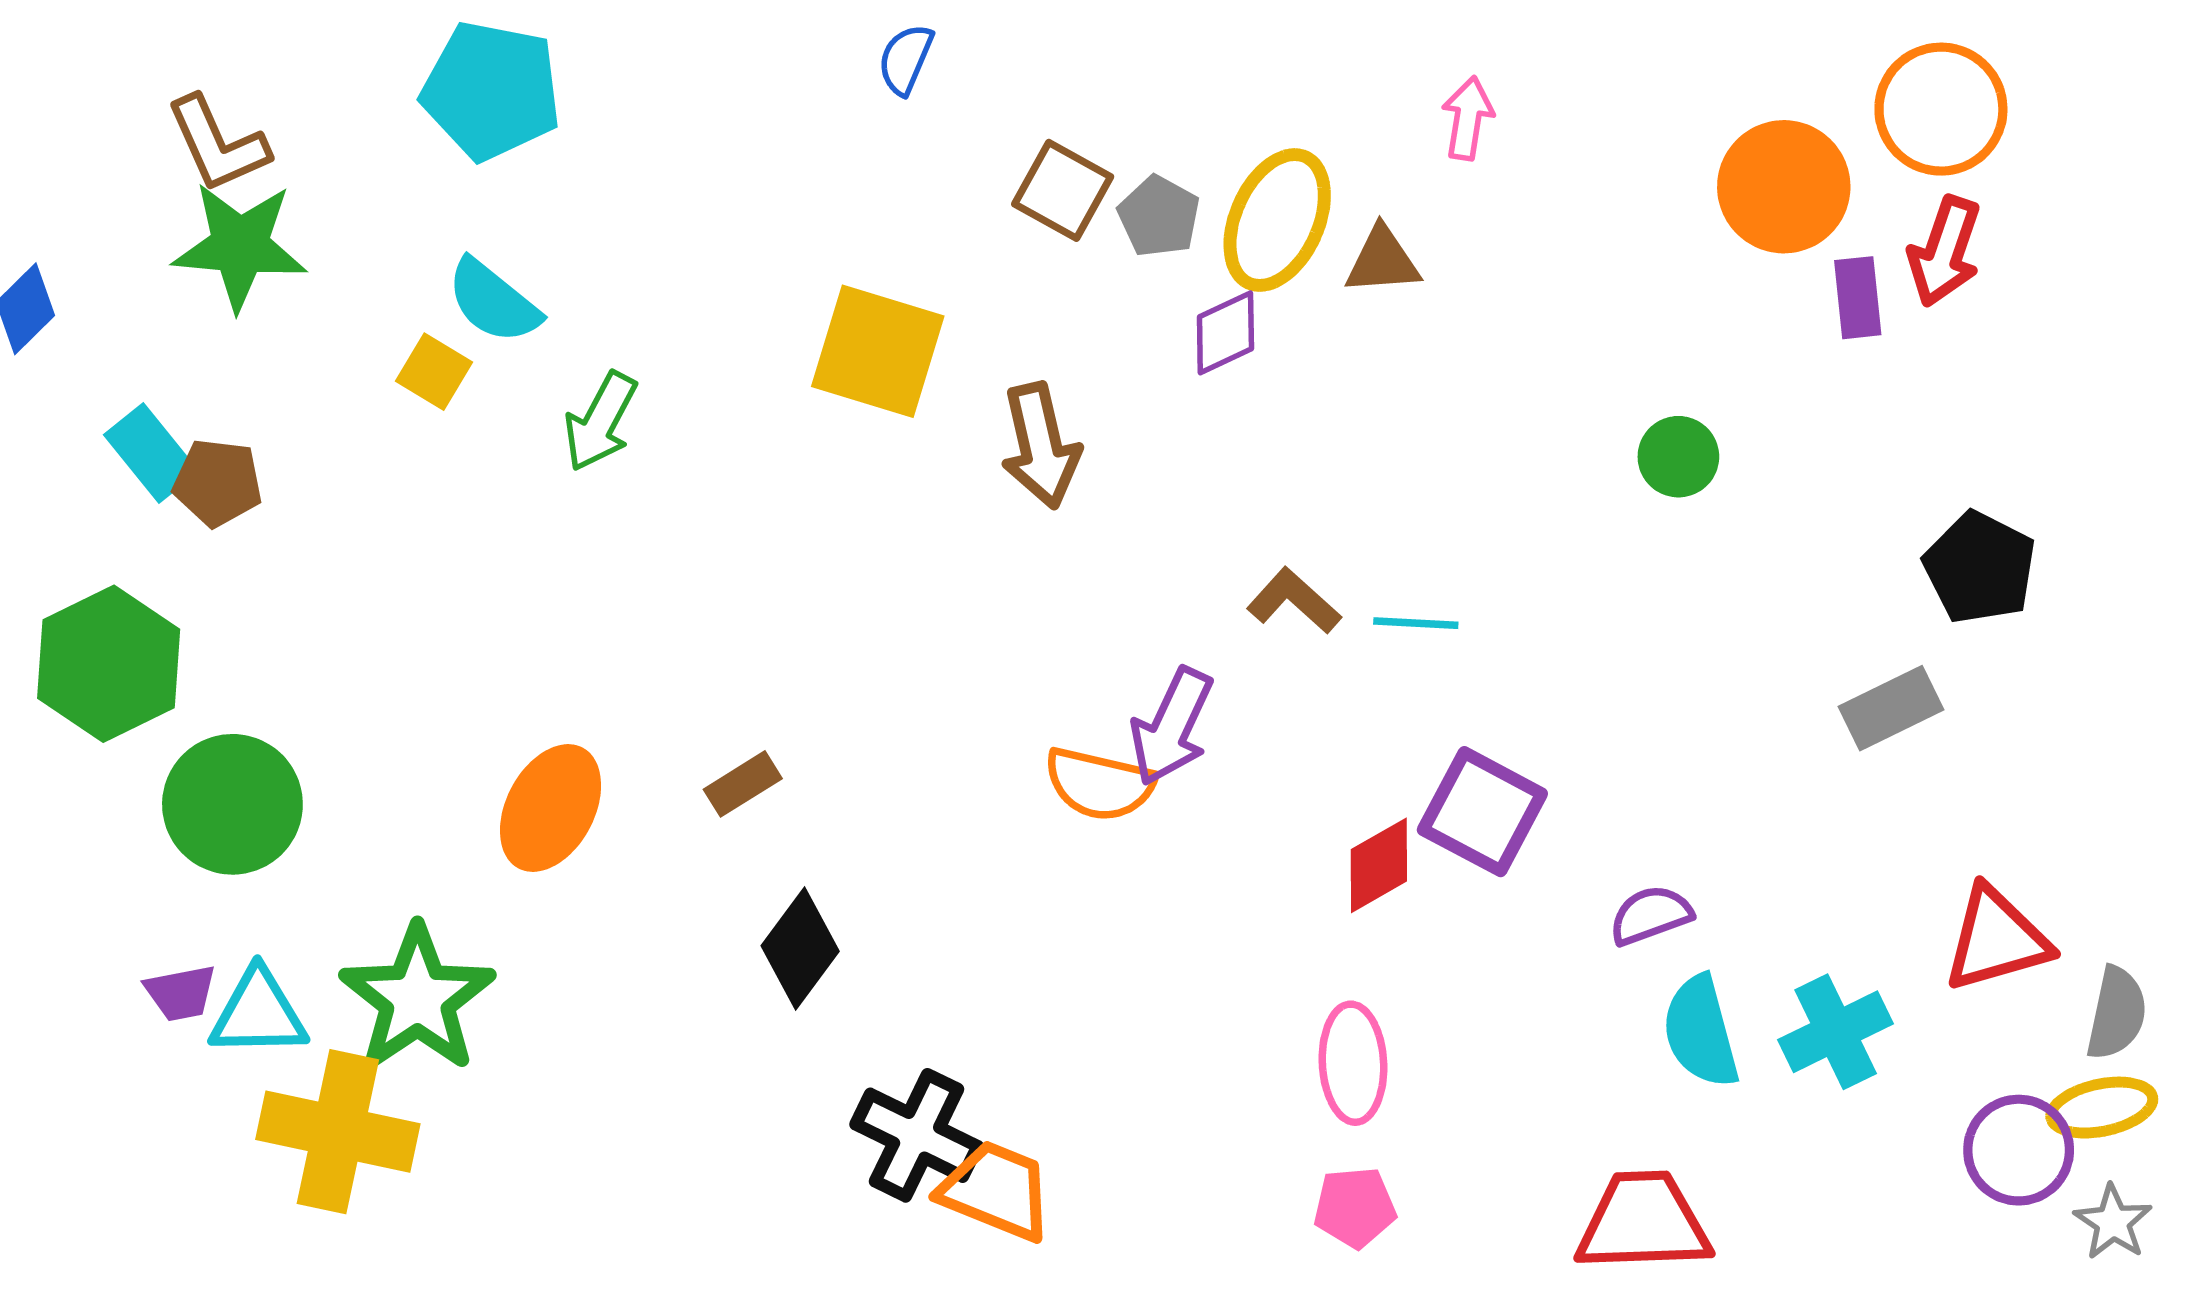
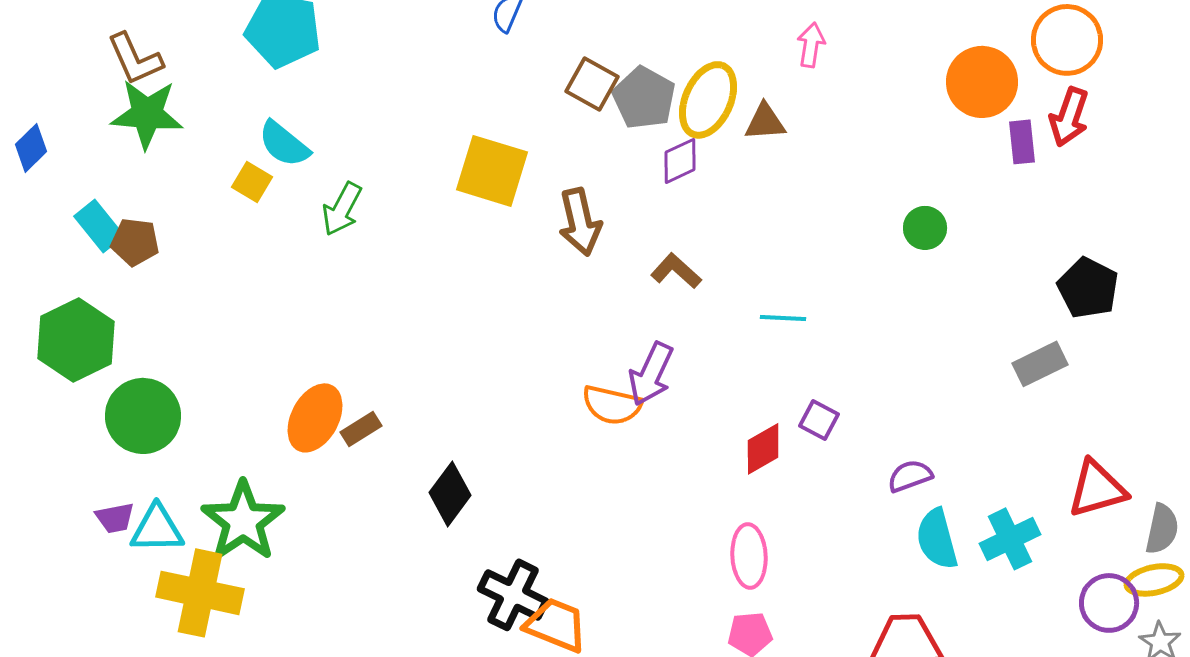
gray pentagon: (1159, 216) -> (644, 98), size x1.4
brown L-shape: (1294, 601) -> (676, 271), moved
brown rectangle: (743, 784) -> (361, 429), moved
purple square: (1482, 812) -> (819, 420), size x0.6

